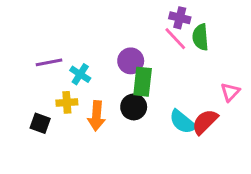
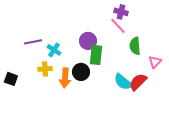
green semicircle: (200, 37) -> (135, 46), moved
black circle: (134, 107) -> (81, 72), moved
black square: (40, 123) -> (11, 79), moved

